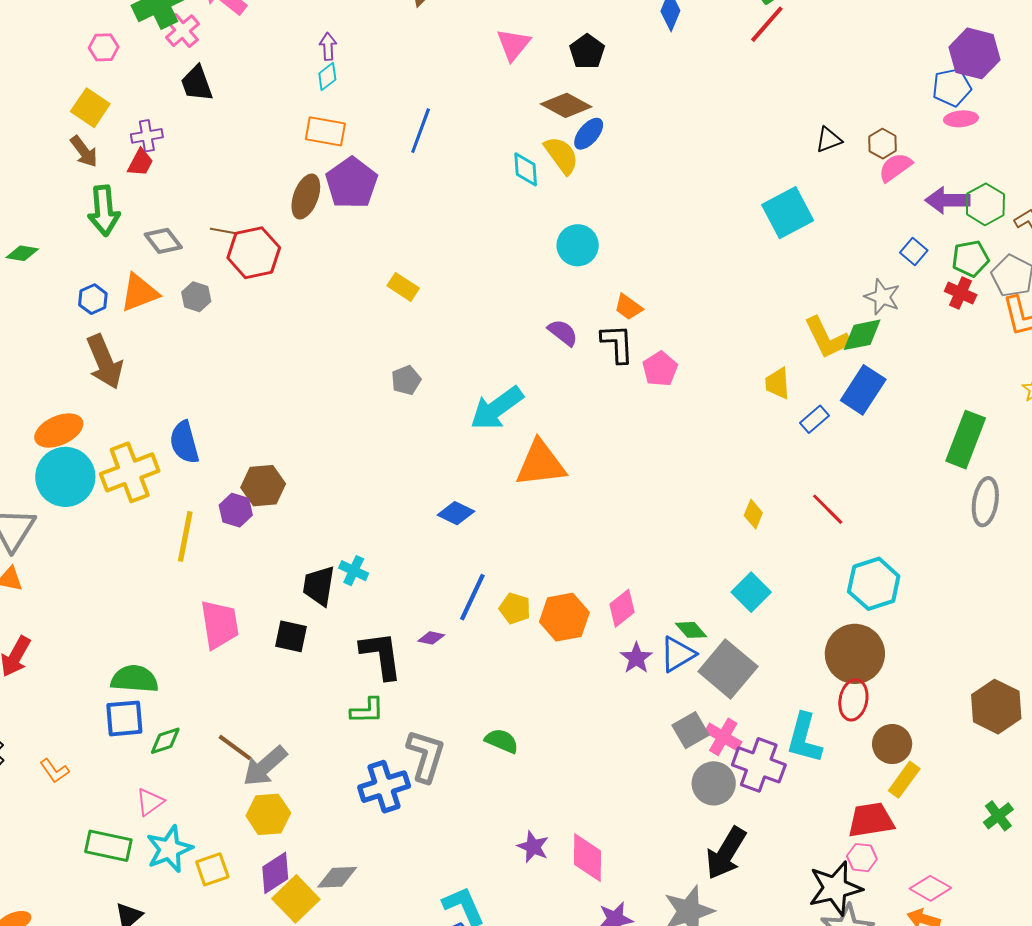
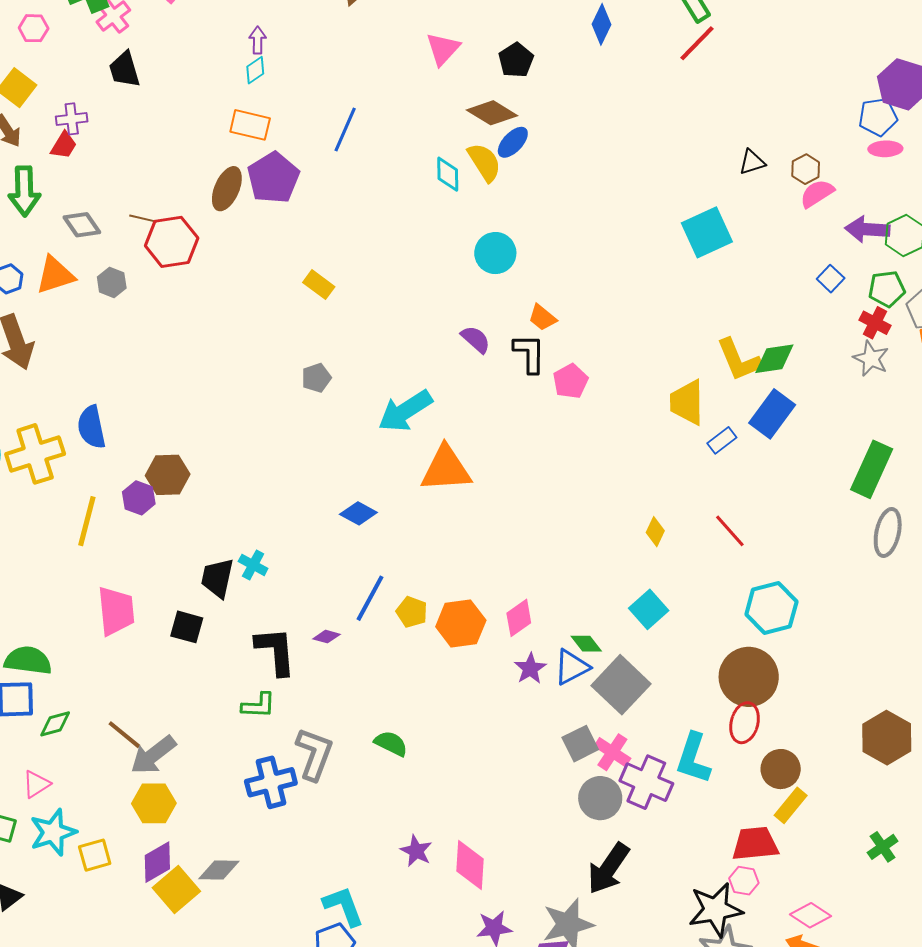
gray star: (882, 297) -> (871, 359), moved
yellow trapezoid: (777, 383) -> (687, 402), size x1.4

